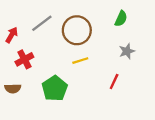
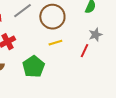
red line: (114, 81) -> (84, 51), moved

